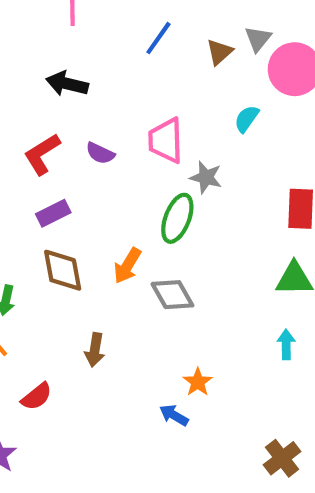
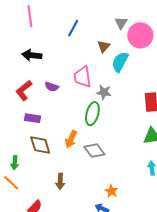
brown triangle: (219, 52) -> (104, 46), moved
cyan semicircle: (247, 119) -> (120, 62), size x1.5
purple rectangle: (53, 213) -> (33, 118), turned 42

